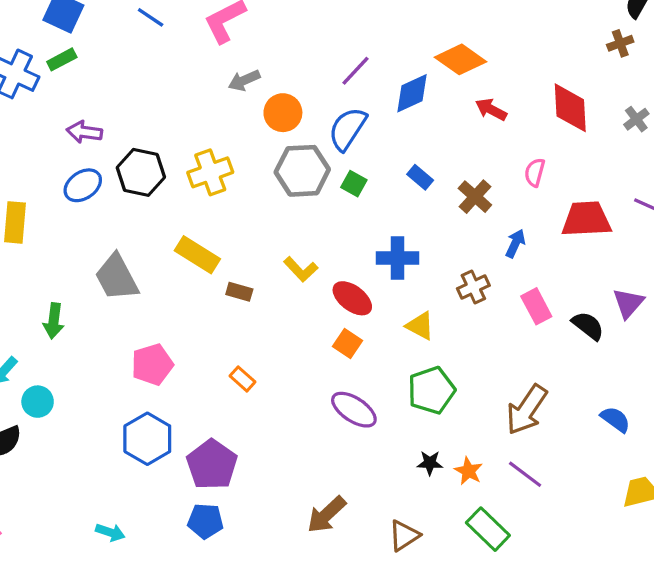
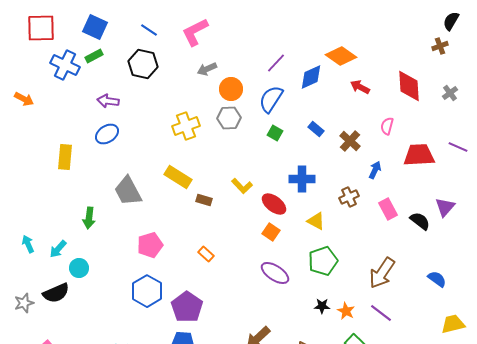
gray hexagon: (302, 171) -> (229, 118), moved, size x0.7
black hexagon: (141, 172) -> (143, 64), moved

